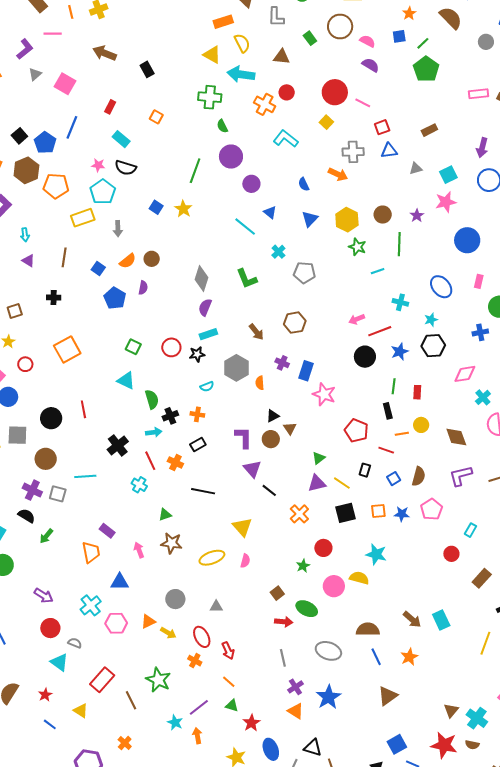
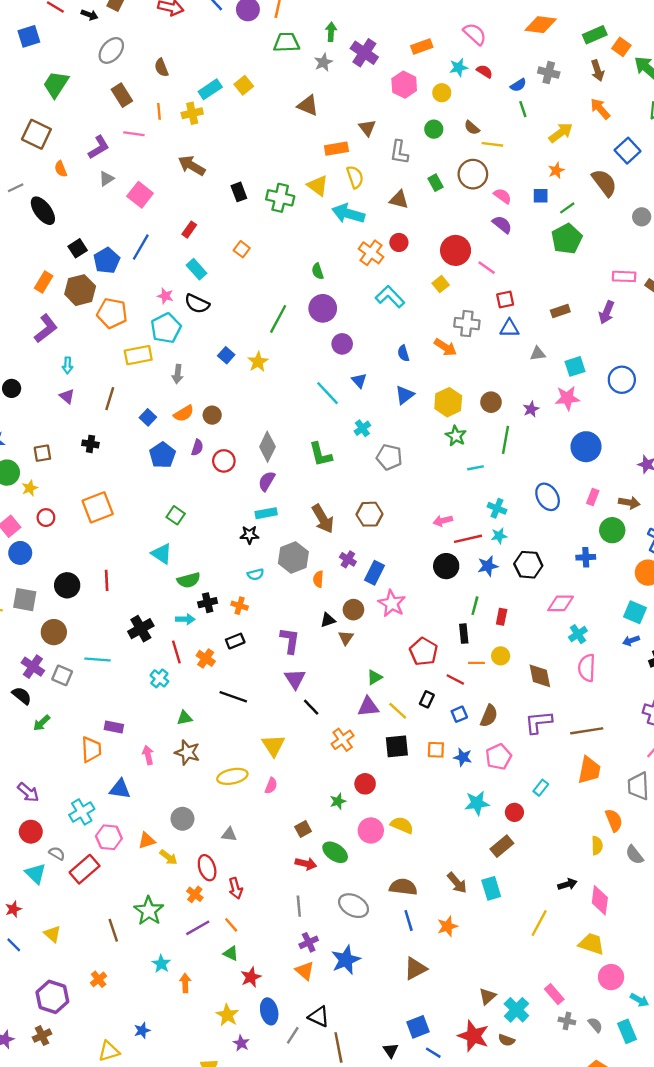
green cross: (210, 97) -> (280, 198), moved
purple arrow: (482, 148) -> (607, 312), moved
cyan star: (431, 320) -> (499, 536), moved
brown arrow: (256, 332) -> (323, 519), size x1.4
red circle: (171, 347) -> (224, 461), moved
green semicircle: (152, 399) -> (189, 580), turned 84
brown circle: (271, 439) -> (353, 610), moved
purple rectangle: (107, 531) -> (114, 727), turned -35
cyan star: (376, 554) -> (477, 803), moved, turned -30
brown rectangle: (482, 578) -> (502, 846), moved
red rectangle: (102, 680) -> (85, 869), moved
purple line: (199, 707) -> (198, 928), moved

